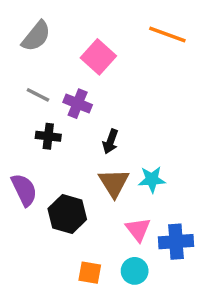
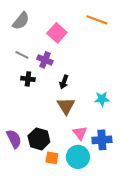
cyan star: (152, 179) -> (102, 99), moved
purple semicircle: (24, 190) -> (14, 139), moved
black hexagon: (67, 214) -> (39, 139), moved
cyan circle: (135, 271) -> (78, 157), size x1.5

